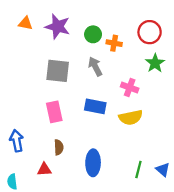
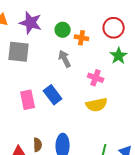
gray square: (58, 71) -> (19, 52), moved
blue rectangle: (95, 106) -> (53, 95), moved, turned 42
brown semicircle: (59, 147) -> (38, 145), moved

